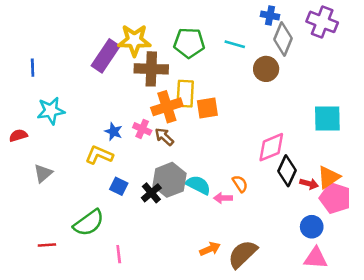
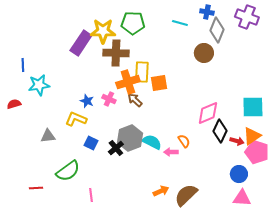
green pentagon: (189, 43) -> (133, 23), moved
cyan line: (235, 44) -> (180, 23), moved
blue line: (33, 68) -> (23, 65), moved
cyan square: (327, 118) -> (253, 107), moved
brown arrow: (164, 137) -> (135, 100), moved
gray triangle: (43, 173) -> (48, 136), moved, turned 35

